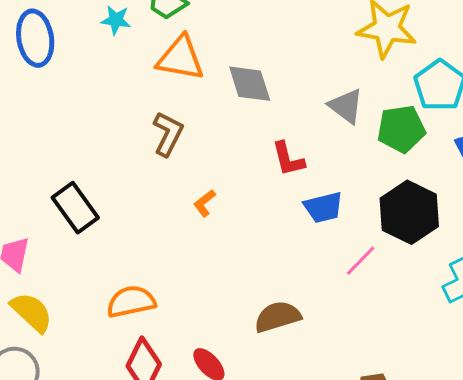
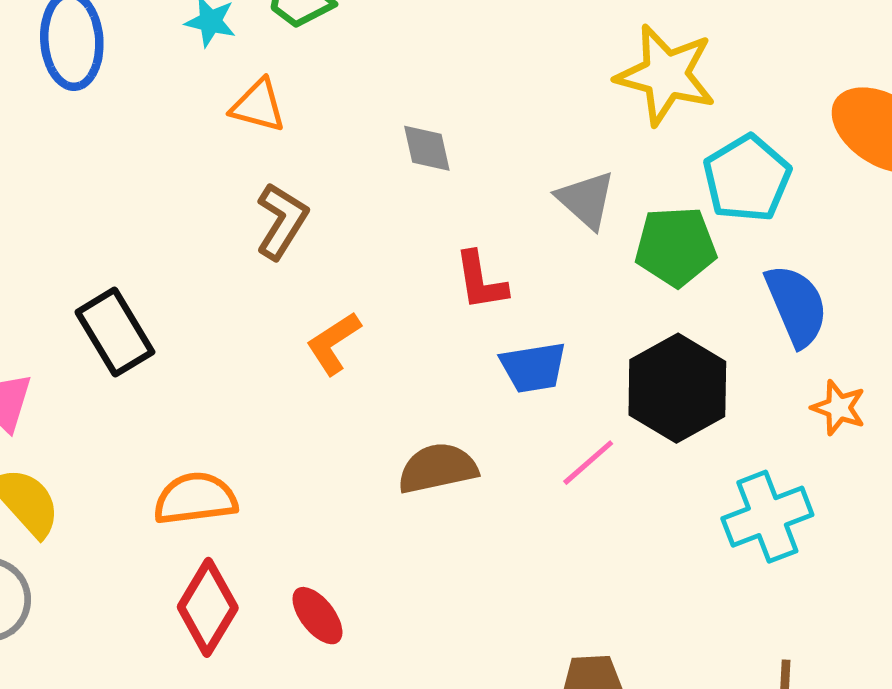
orange triangle: (181, 58) -> (258, 106), moved, size x0.7
gray diamond: (250, 84) -> (427, 148), size x0.7
orange L-shape: (205, 203) -> (333, 343), size x1.4
brown semicircle: (278, 317) -> (438, 468), moved

